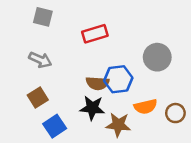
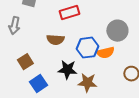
gray arrow: (40, 60) -> (14, 26), moved, turned 78
brown semicircle: (97, 83) -> (55, 40), moved
orange semicircle: (146, 107) -> (105, 53), moved

